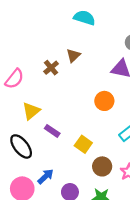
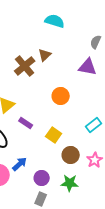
brown cross: (51, 68) -> (25, 66), size x1.5
orange circle: (104, 101) -> (61, 96), moved

